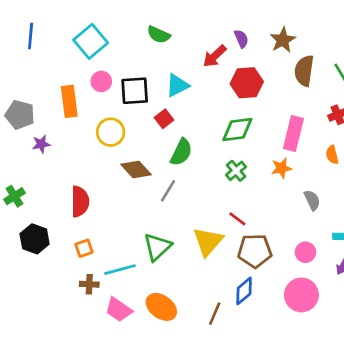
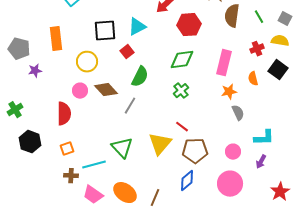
pink circle: (101, 81) -> (80, 91), moved
orange star: (281, 168) -> (229, 92), moved
green triangle: (157, 247) -> (122, 148), turned -30
brown line: (215, 314) -> (155, 198), moved

